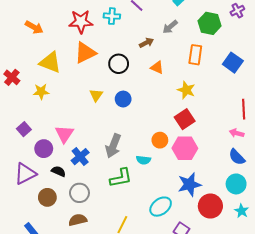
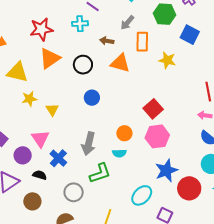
cyan cross: (112, 16) -> (80, 24), moved
brown arrow: (146, 43) -> (107, 41), turned -136
orange rectangle: (195, 55) -> (142, 42), moved
blue square: (233, 63) -> (190, 35), moved
orange triangle: (157, 68) -> (120, 63), size x1.5
yellow star: (186, 90) -> (167, 60), moved
yellow star: (41, 92) -> (29, 99), moved
yellow triangle: (96, 95) -> (52, 110), moved
orange circle: (160, 140) -> (124, 133), moved
gray circle: (79, 193) -> (74, 192), moved

